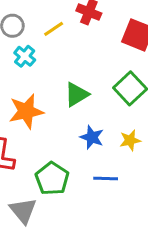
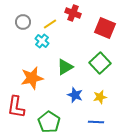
cyan cross: (25, 56) -> (42, 41), moved
blue line: (106, 179) -> (96, 122), moved

